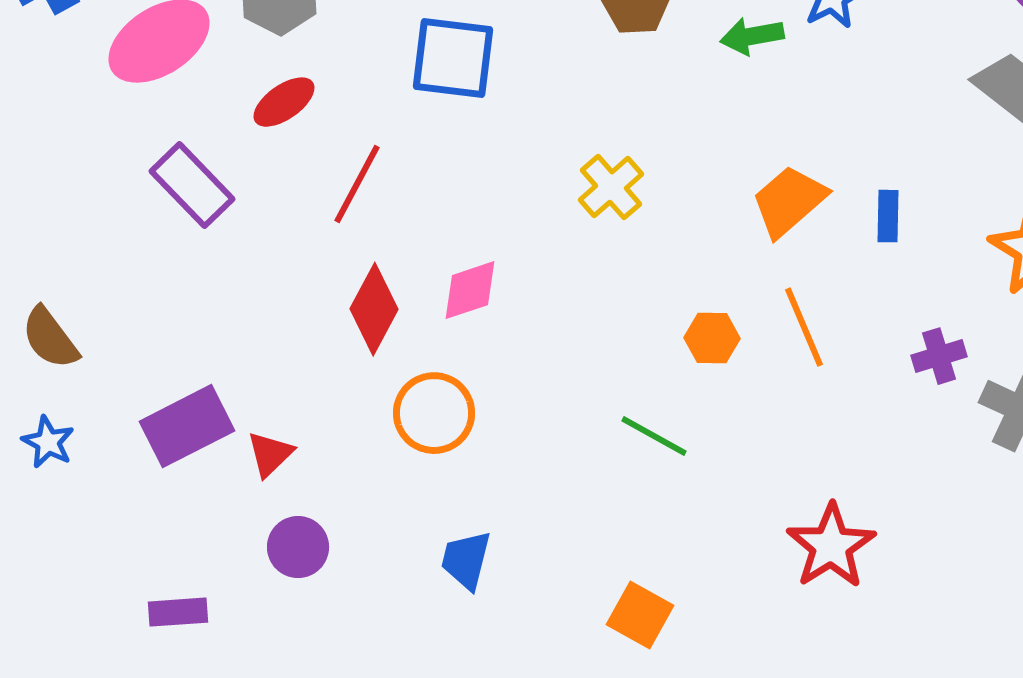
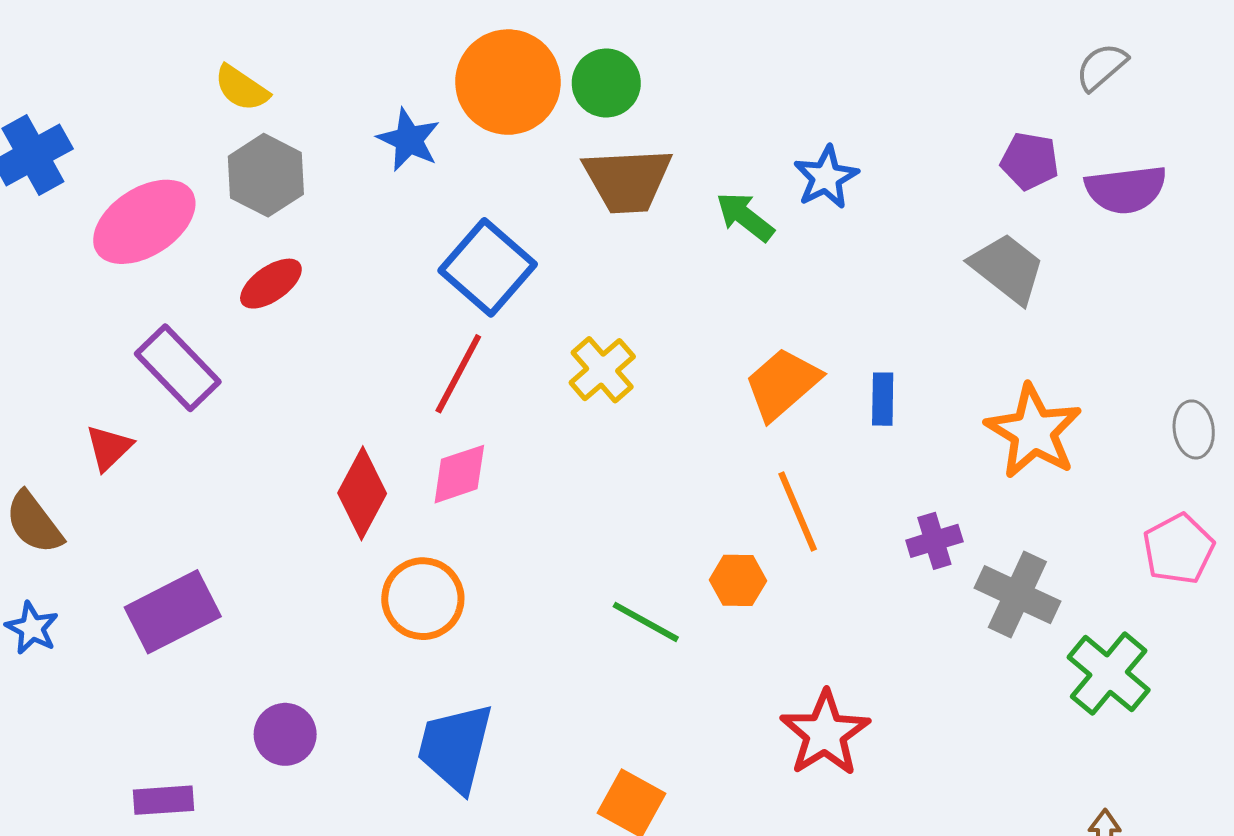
green arrow: (752, 36) -> (745, 217), turned 48
blue square: (453, 58) -> (488, 267), moved, turned 34
red line: (357, 184) -> (458, 374), moved
orange hexagon: (712, 338) -> (738, 580), moved
red triangle: (270, 454) -> (109, 448), moved
blue trapezoid: (466, 560) -> (455, 748), size x1.5

